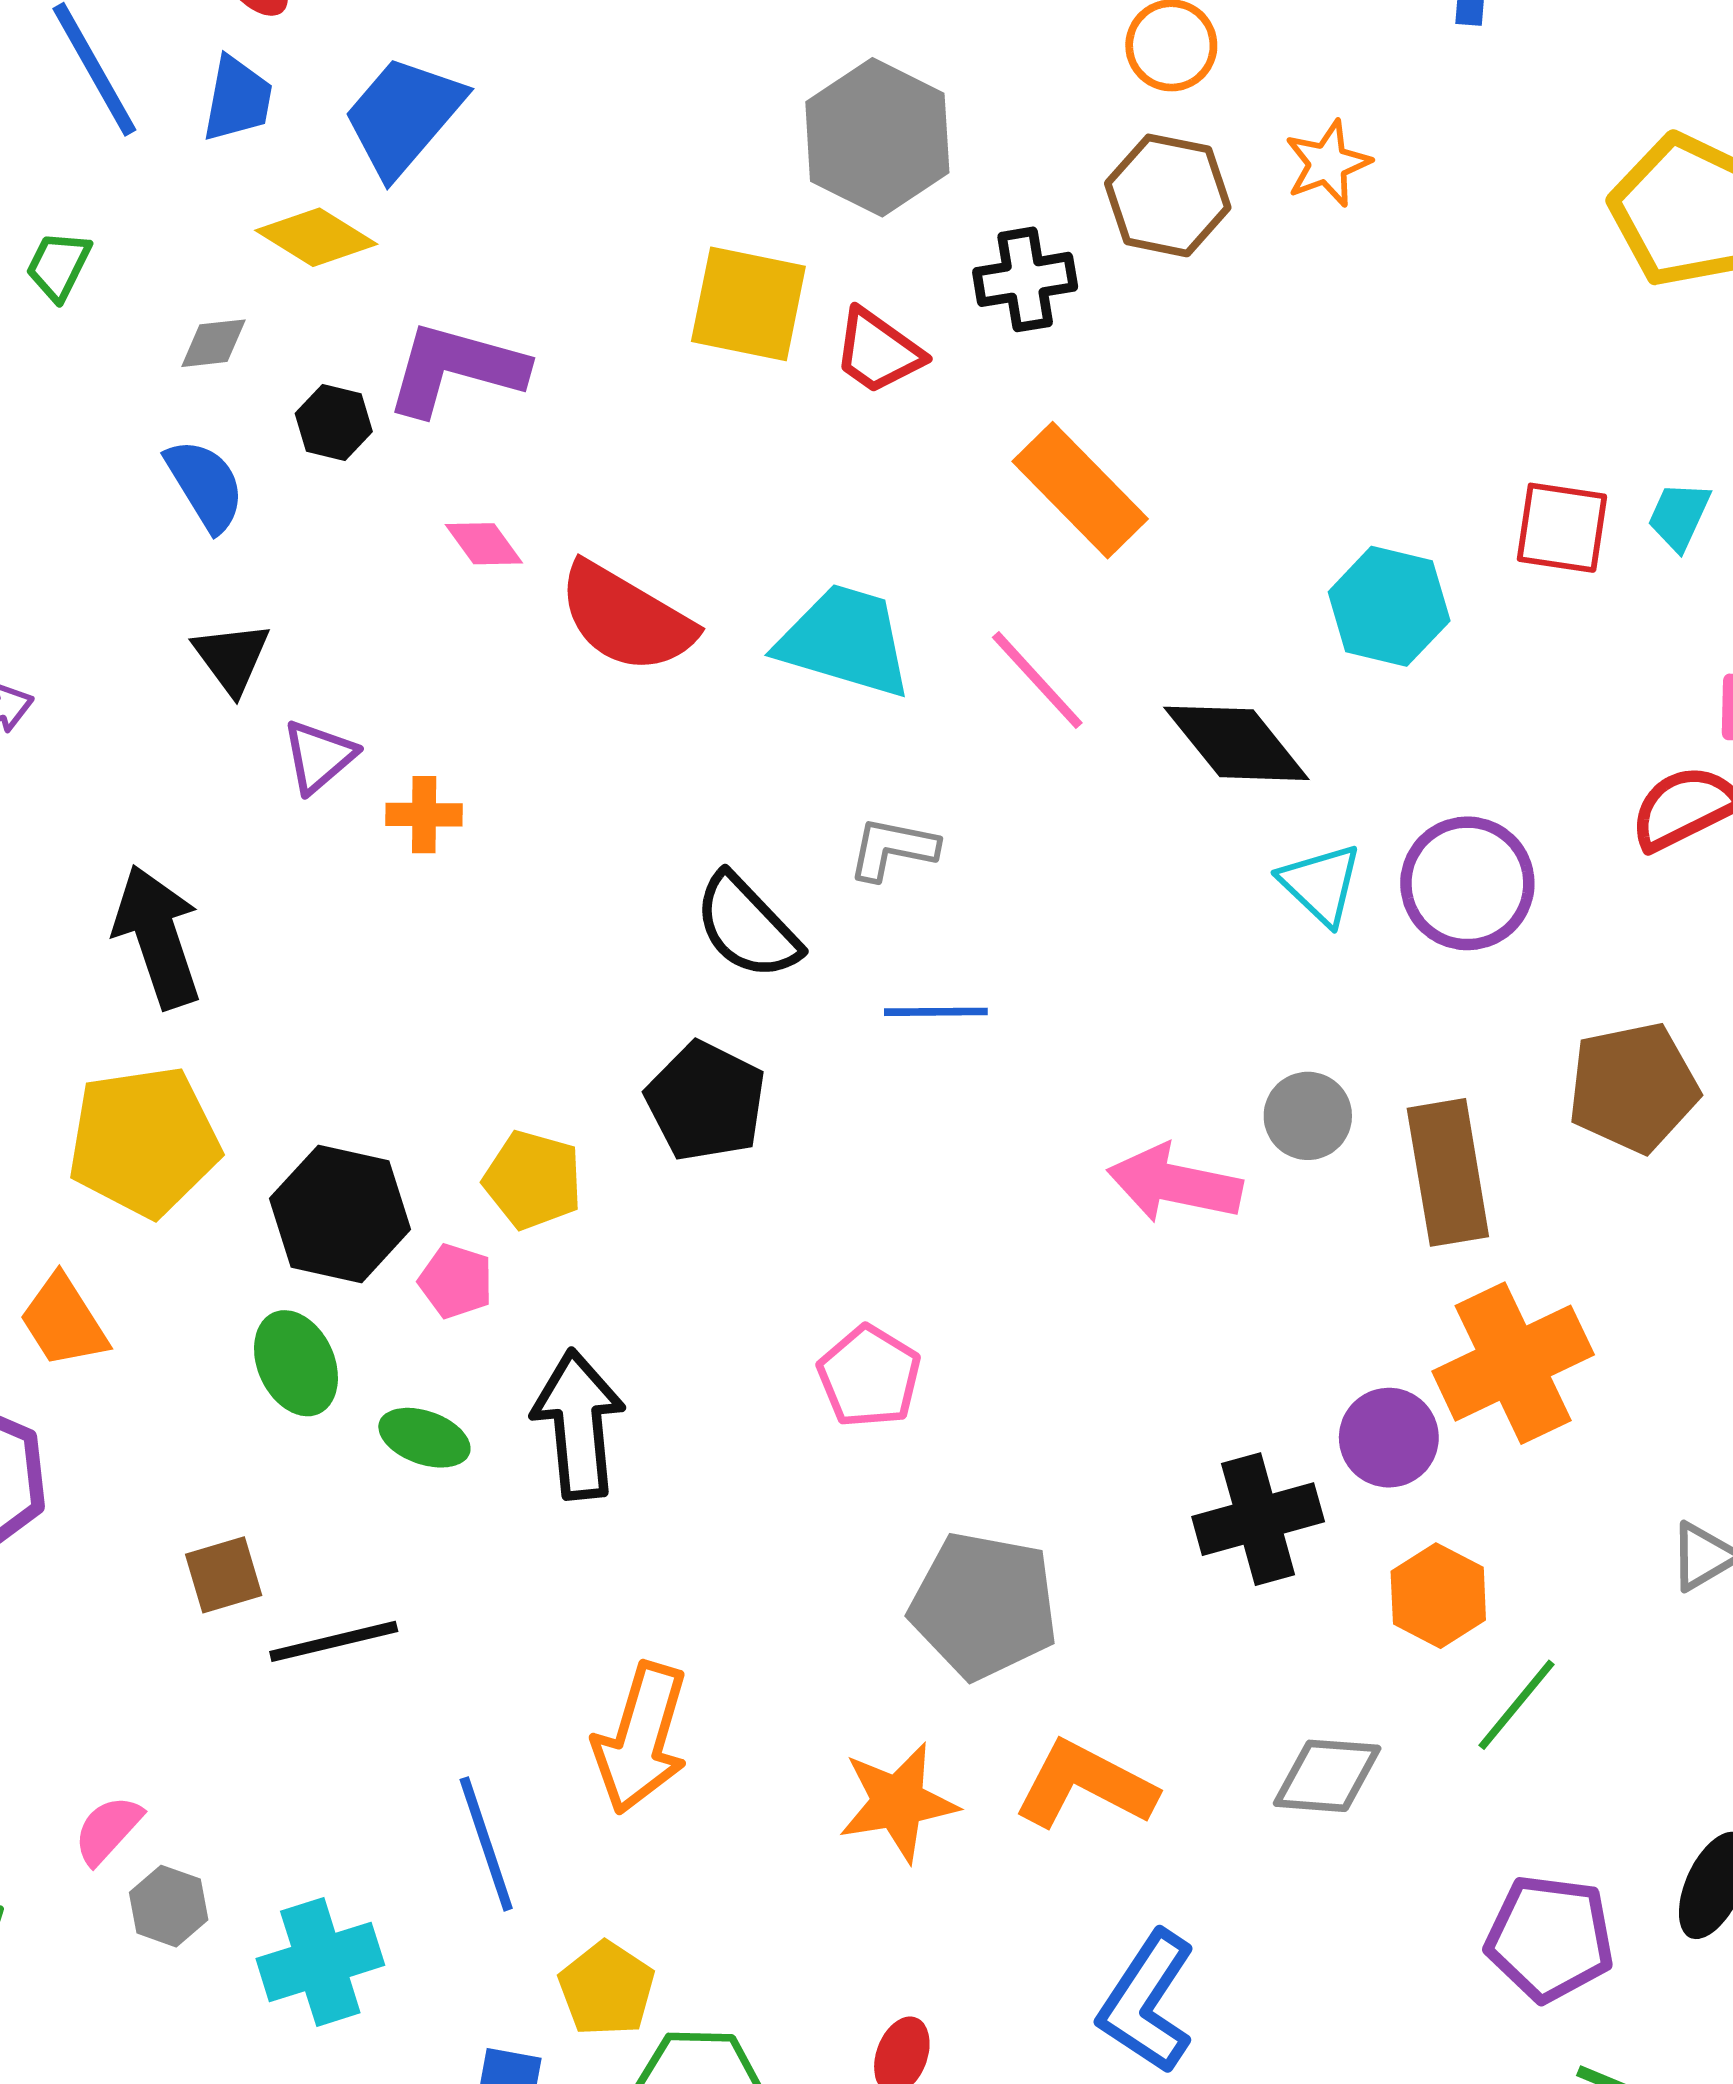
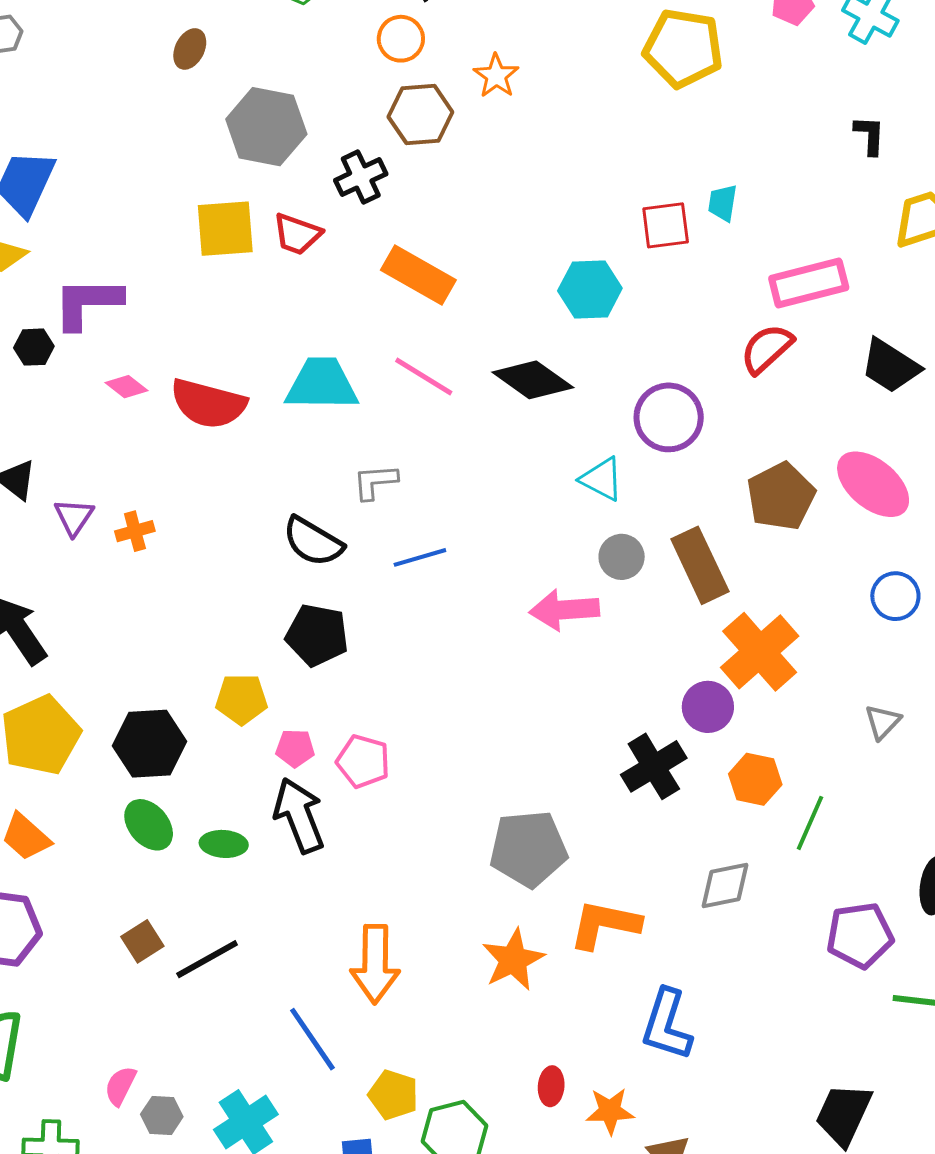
cyan triangle: (1321, 884) -> (602, 479), moved
pink pentagon: (456, 1281) -> (295, 748), moved
pink pentagon: (869, 1376) -> (363, 761), moved

